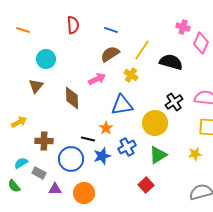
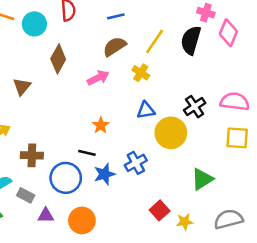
blue line: (111, 30) -> (116, 16), turned -32
cyan circle: (46, 59) -> (34, 24), moved
black semicircle: (171, 62) -> (191, 40), moved, turned -90
brown diamond: (72, 98) -> (58, 59), moved, turned 30
blue triangle: (122, 105) -> (146, 110), moved, size x0.7
orange star: (106, 128) -> (101, 125), moved
yellow star: (195, 154) -> (185, 222), moved
green triangle: (158, 155) -> (202, 179), moved

